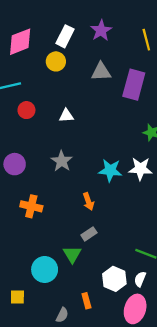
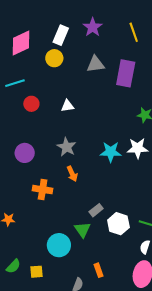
orange arrow: (88, 202) -> (72, 174), moved
white hexagon: (114, 279) -> (118, 224), moved

